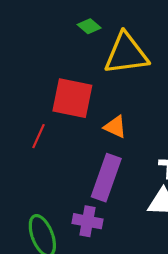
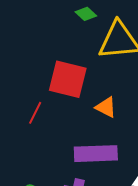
purple rectangle: (106, 178) -> (96, 154), turned 66

